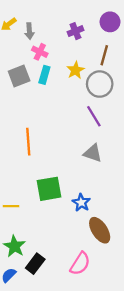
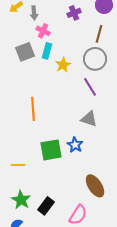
yellow star: (75, 70) -> (63, 65), moved
blue star: (81, 203) -> (75, 145), moved
black rectangle: (35, 264) -> (46, 206), moved

